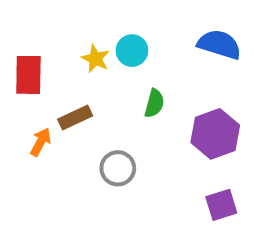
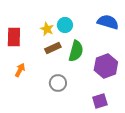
green semicircle: (154, 103) -> (76, 51), size x1.5
brown rectangle: (75, 118) -> (53, 48), moved
purple square: (221, 205) -> (100, 101), moved

